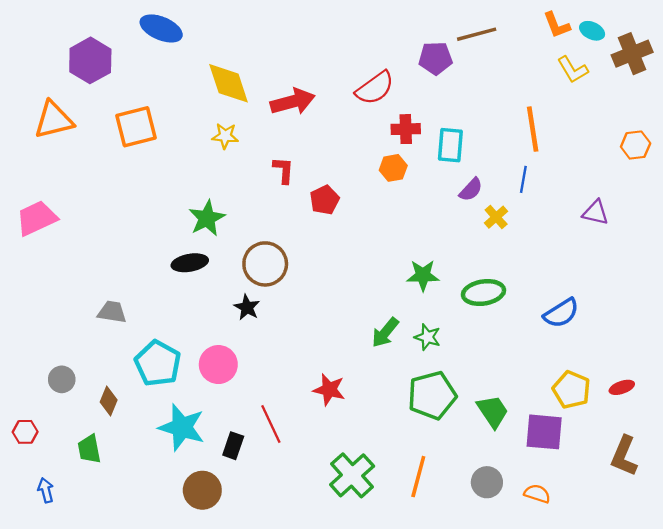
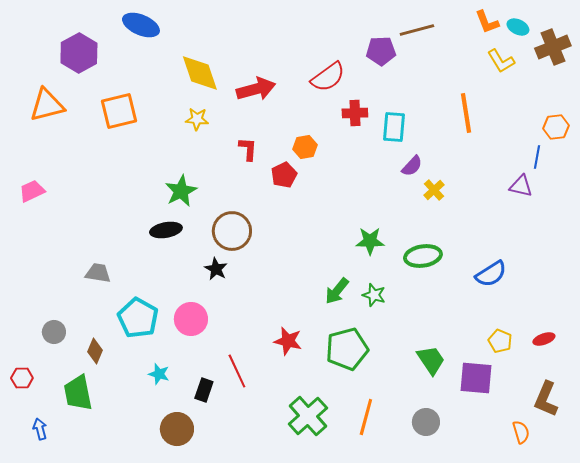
orange hexagon: (393, 168) -> (305, 147), moved
blue line: (523, 179) -> (537, 157), moved
pink trapezoid: (37, 218) -> (32, 191), size x0.7
yellow pentagon: (571, 390) -> (500, 341), size x0.7
green pentagon: (432, 395) -> (347, 349), moved
cyan star: (182, 427) -> (159, 374), size x0.5
green trapezoid: (89, 449) -> (78, 393), size x1.4
orange semicircle: (537, 494) -> (521, 432), moved, turned 55

